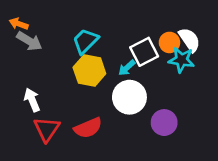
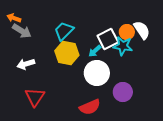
cyan star: (181, 60) -> (123, 46), moved
white arrow: (32, 100) -> (26, 64), moved, turned -84
red semicircle: (88, 128) -> (90, 107), moved

